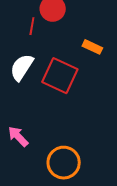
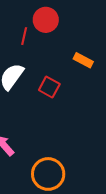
red square: (60, 76) -> (49, 87), size x0.6

